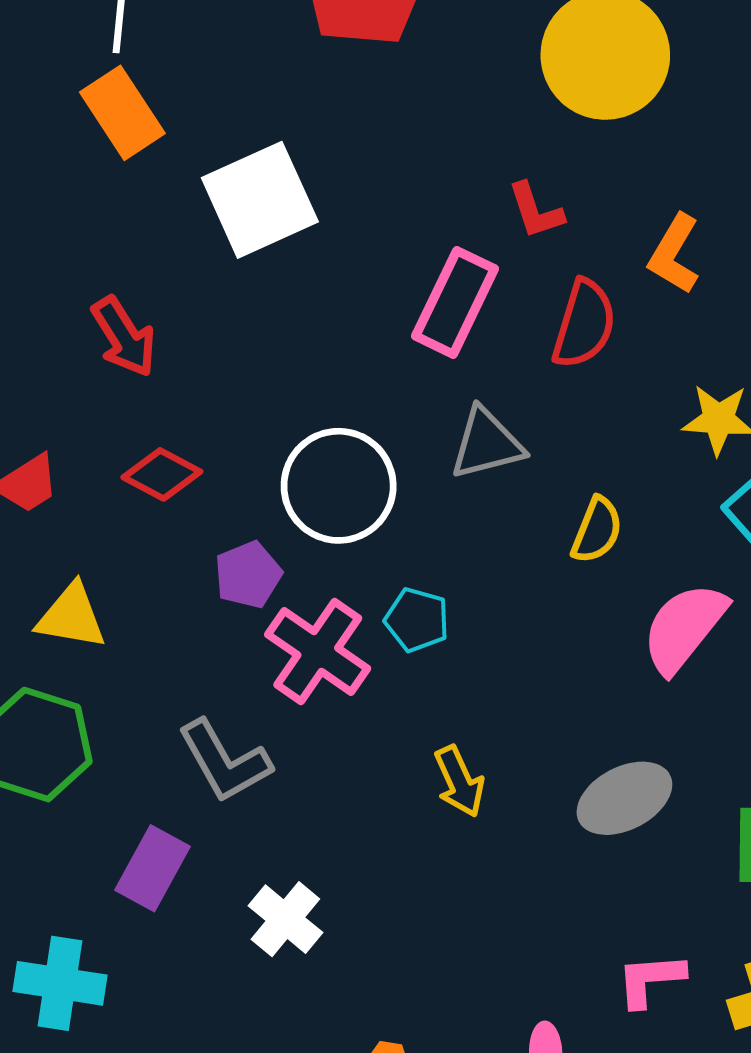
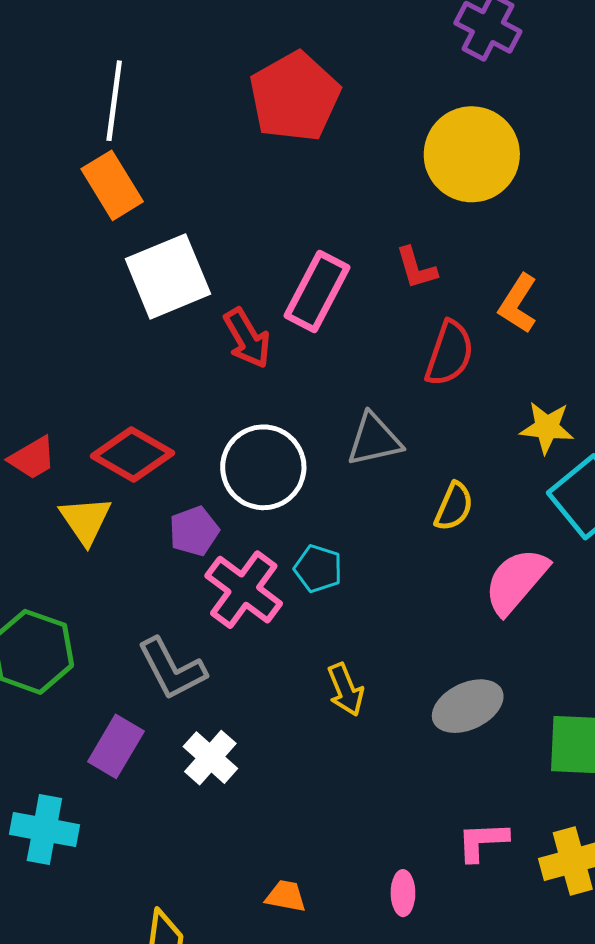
white square: (260, 200) -> (168, 276), moved
pink rectangle: (455, 302) -> (317, 291), moved
red arrow: (124, 337) -> (247, 338), moved
red diamond: (162, 474) -> (133, 455), size x1.4
yellow triangle: (71, 616) -> (86, 520), moved, turned 44
white cross: (285, 919) -> (210, 758), moved

